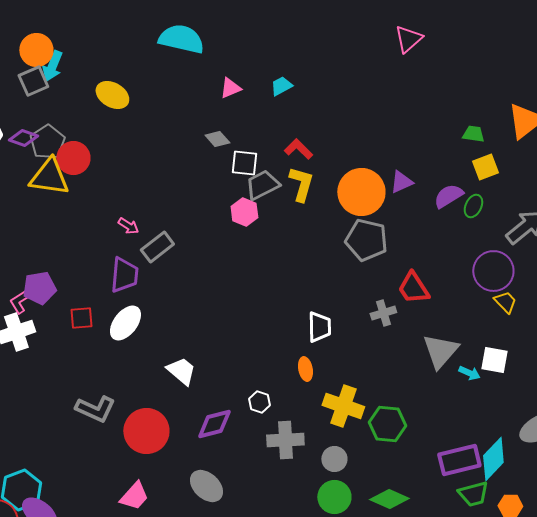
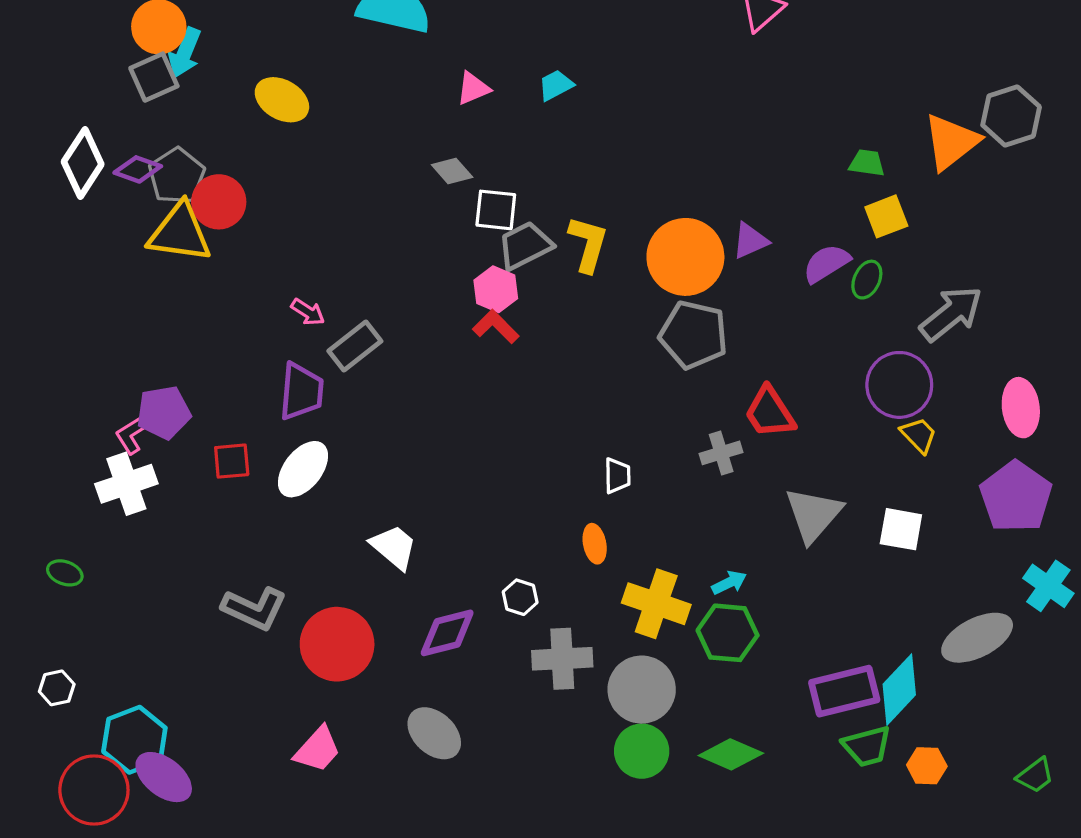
red L-shape: (298, 149) -> (496, 327), moved
white trapezoid: (319, 327) -> (617, 476), size x0.7
cyan arrow: (469, 373) -> (729, 583), moved, turned -50
gray circle: (334, 459) -> (642, 690), size x1.6

